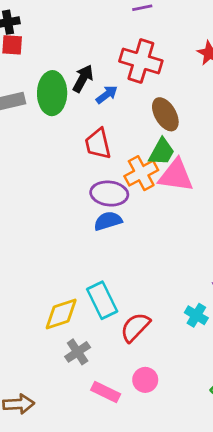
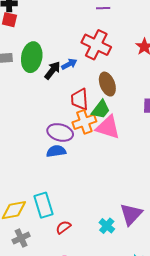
black arrow: (83, 79) -> (52, 70), moved
red trapezoid: (98, 144) -> (80, 99), moved
red semicircle: (135, 327) -> (63, 227), size x0.7

